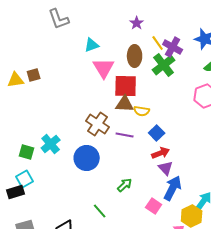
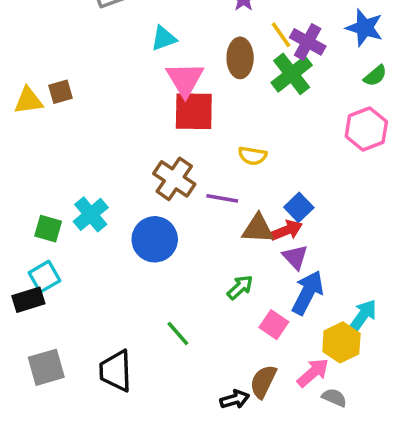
red square: (126, 86) -> (194, 111), moved
brown triangle: (125, 104) -> (258, 229), moved
blue square: (157, 133) -> (299, 207), moved
green arrow: (125, 185) -> (240, 287), moved

